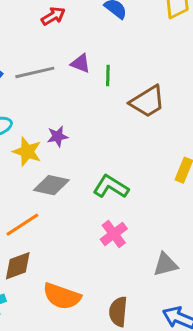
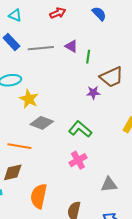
purple star: (58, 136) -> (93, 93), moved
orange line: (22, 225) -> (19, 146), turned 35
orange semicircle: (62, 296) -> (39, 196), turned 75

